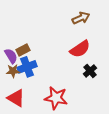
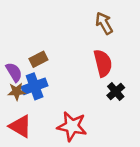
brown arrow: (81, 18) -> (104, 23), turned -96
red semicircle: (80, 49) -> (103, 63), turned -70
brown rectangle: (23, 50) -> (38, 59), moved

